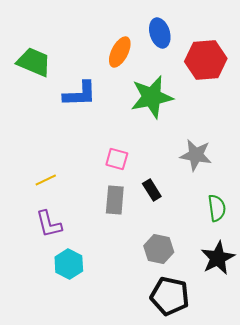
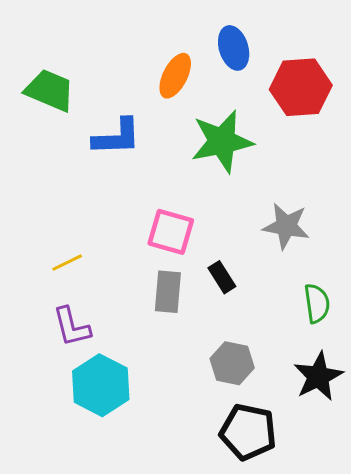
pink square: (117, 159) -> (171, 232), size x1.4
cyan hexagon: (69, 264) -> (101, 385), size x1.4

